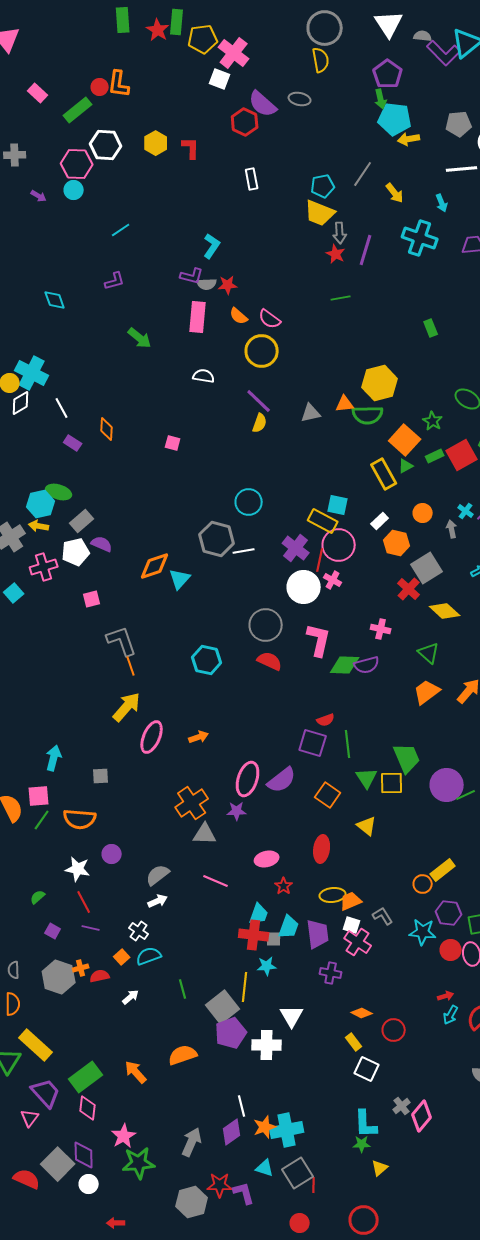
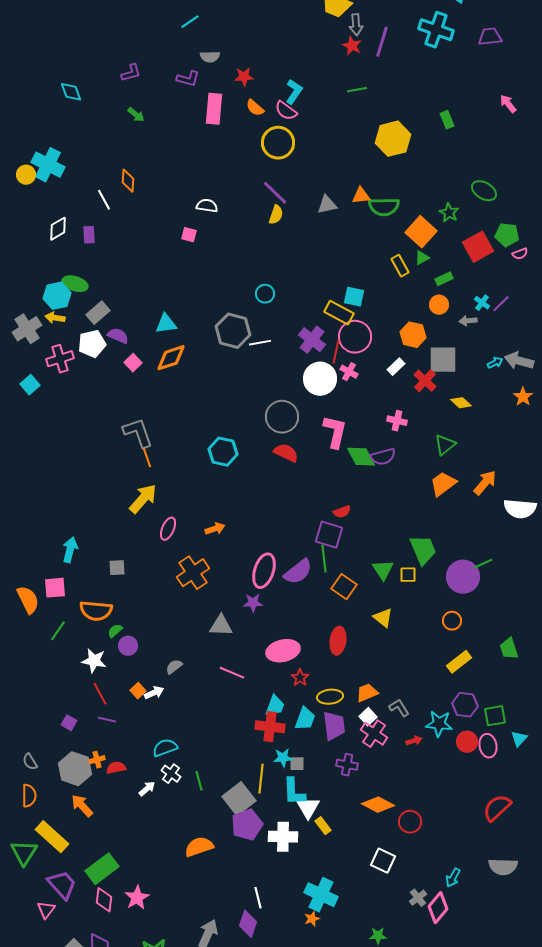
cyan line: (121, 230) -> (190, 22), moved
cyan L-shape: (212, 246) -> (294, 92), moved
purple L-shape: (192, 276) -> (188, 79), moved
gray semicircle: (207, 284) -> (210, 57), moved
green arrow: (140, 338) -> (136, 115), moved, size x0.7
white semicircle: (204, 376) -> (207, 206), moved
yellow hexagon: (380, 383) -> (393, 139), moved
white diamond: (21, 403) -> (58, 229), moved
white line: (62, 408) -> (104, 200), moved
orange diamond: (107, 429) -> (128, 181), moved
purple rectangle: (73, 443) -> (89, 235), turned 54
green rectangle: (435, 456) -> (444, 279), moved
yellow rectangle: (384, 474) -> (400, 266), size x0.7
cyan circle: (249, 502) -> (265, 294), size x0.7
white rectangle: (380, 521) -> (396, 367), moved
gray arrow: (452, 529) -> (468, 321), turned -84
gray square: (427, 568) -> (443, 360), turned 32
cyan triangle: (180, 579) -> (166, 324), moved, turned 40
pink square: (92, 599) -> (133, 363), moved, turned -30
yellow diamond: (445, 611) -> (461, 403), size x0.7
green triangle: (429, 653) -> (445, 445), turned 40
green diamond: (345, 665) -> (361, 457), turned 60
pink ellipse: (152, 737) -> (168, 529), size x0.7
green line: (348, 744) -> (324, 559), moved
yellow square: (392, 783) -> (408, 575), size x0.7
green line: (466, 795) -> (483, 564), moved
orange cross: (192, 803) -> (193, 573), moved
green line: (42, 820) -> (58, 631), moved
pink ellipse: (267, 859) -> (283, 651), size x1.4
gray semicircle: (158, 875) -> (174, 667), size x0.7
orange circle: (423, 884) -> (452, 621), moved
yellow ellipse: (333, 895) -> (330, 697), moved
green semicircle: (38, 897) -> (115, 631), moved
white arrow: (158, 901) -> (154, 693), moved
white square: (352, 925) -> (368, 717), turned 30
white cross: (139, 931) -> (171, 774), moved
gray square: (274, 939) -> (297, 764), moved
orange square: (122, 957) -> (138, 691), moved
gray semicircle: (14, 970) -> (30, 762), turned -30
red arrow: (446, 996) -> (414, 741), moved
orange diamond: (362, 1013) -> (378, 805), size x1.5
cyan arrow: (451, 1015) -> (453, 878), moved
yellow rectangle: (354, 1042) -> (323, 826), moved
orange arrow: (136, 1072) -> (82, 806), moved
cyan L-shape: (366, 1124) -> (294, 792), moved
orange star: (265, 1127) -> (312, 919), moved, size x0.7
cyan cross: (287, 1130) -> (321, 895), moved, turned 36
purple diamond: (232, 1132) -> (248, 924), turned -36
pink star: (124, 1136) -> (137, 898), moved

